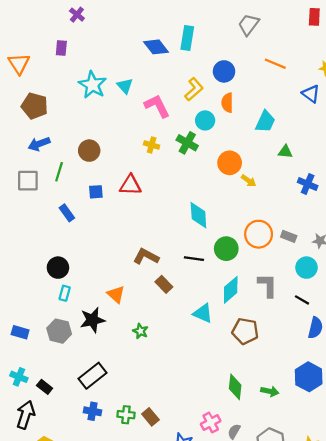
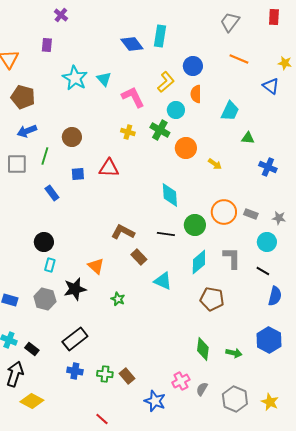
gray trapezoid: (249, 25) -> (230, 22), moved
orange circle: (230, 163) -> (186, 148), moved
cyan triangle: (203, 313) -> (163, 281), moved

